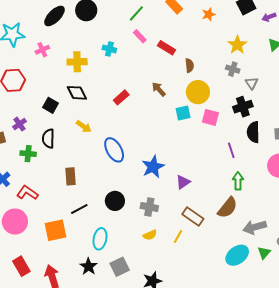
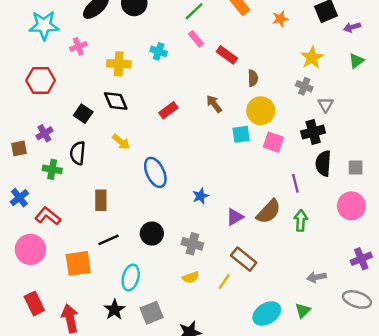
blue star: (153, 167) -> (200, 196), size x0.6
brown semicircle: (227, 208) -> (269, 212), moved
gray arrow: (255, 227) -> (317, 277), size x0.7
green triangle: (264, 253) -> (303, 310), moved
cyan ellipse: (237, 255) -> (267, 313), moved

